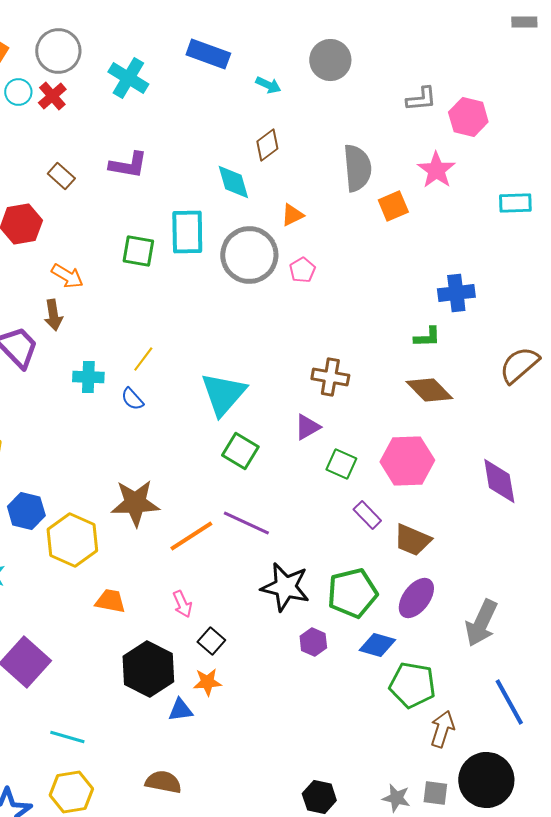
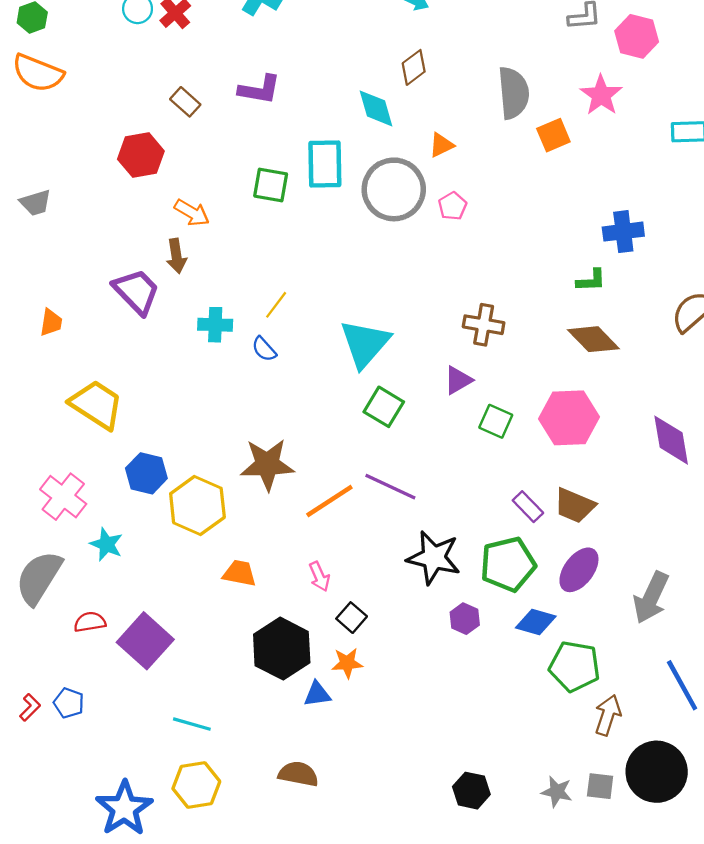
purple rectangle: (367, 515) -> (528, 507), moved

